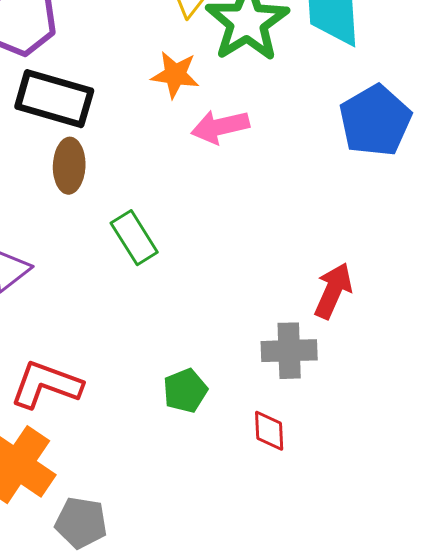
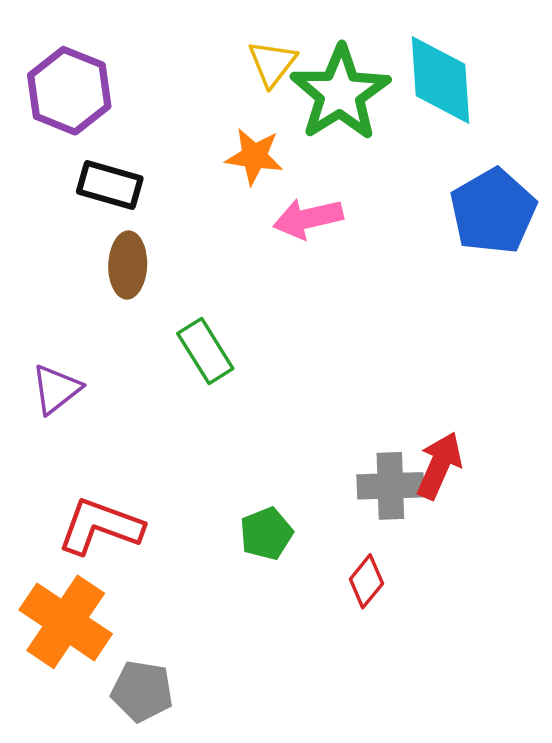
black rectangle: (54, 99) -> (110, 185), size x0.7
red arrow: (333, 291) -> (439, 466), moved
red diamond: (269, 431) -> (366, 581), turned 42

